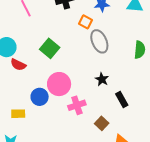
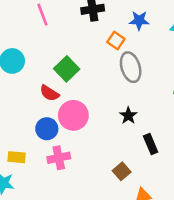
red semicircle: (18, 65) -> (49, 93), moved
pink cross: (77, 105) -> (59, 158), moved
yellow rectangle: (18, 114) -> (17, 157), moved

